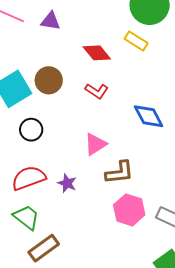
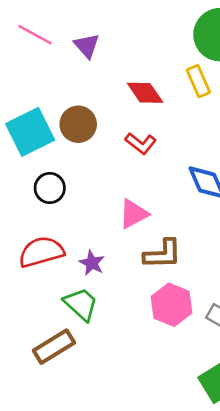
purple triangle: (50, 21) -> (87, 46), turned 35
yellow rectangle: (136, 41) -> (198, 81), turned 30
green trapezoid: (26, 217) -> (81, 304), moved

